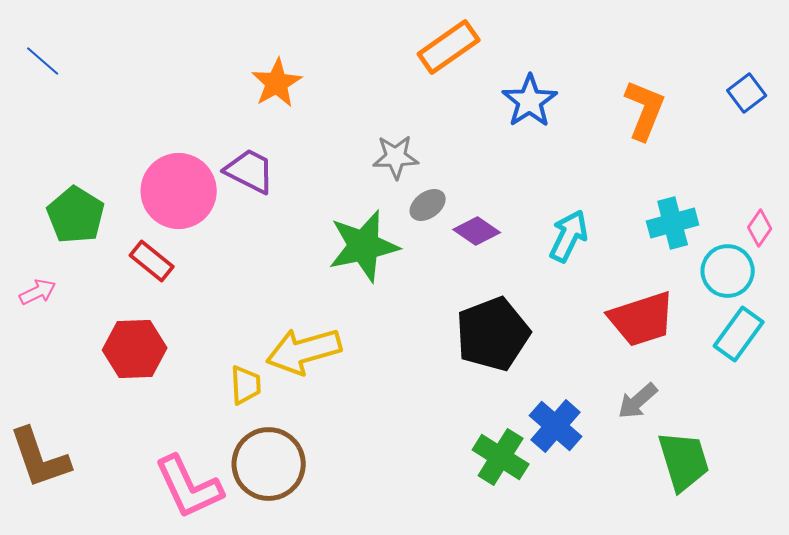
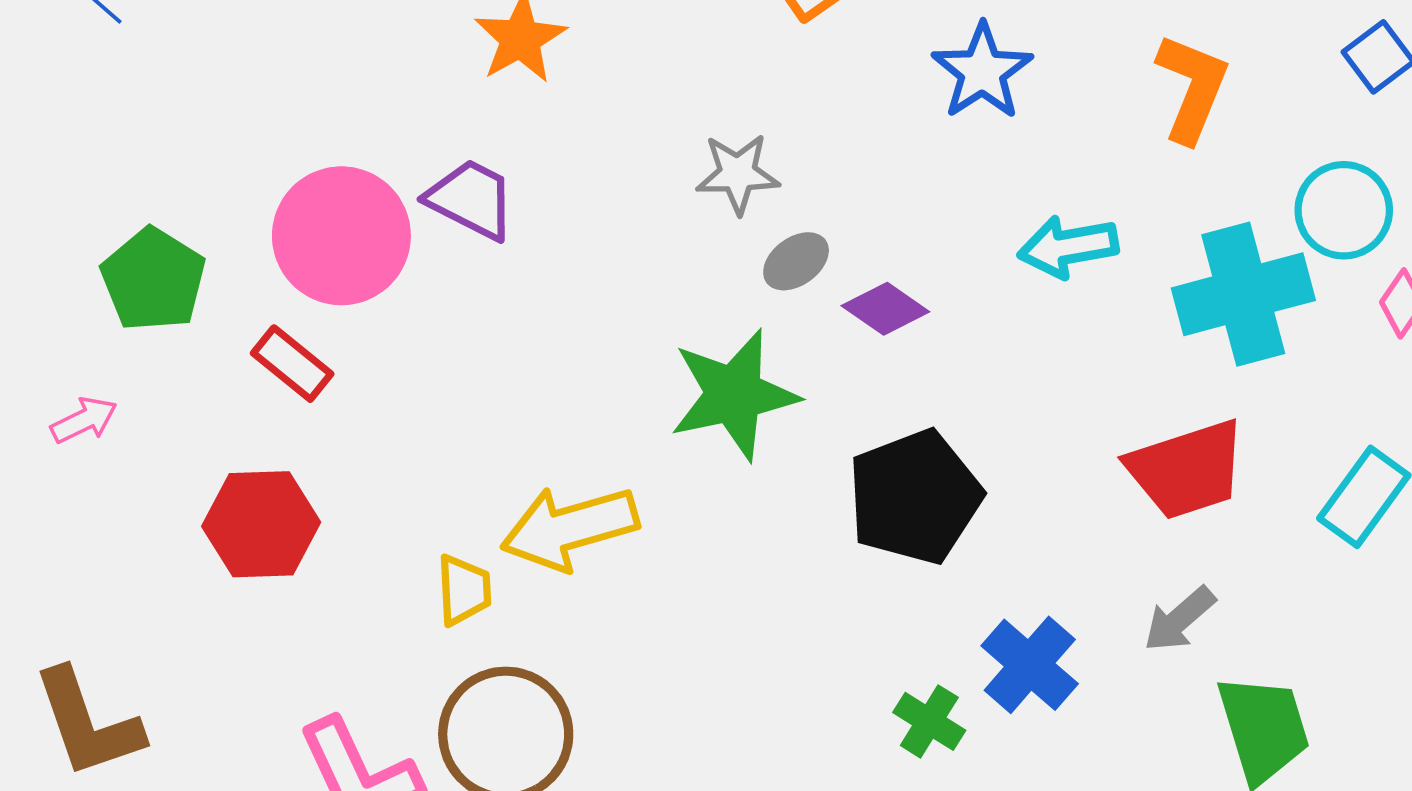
cyan cross: (673, 223) -> (1243, 294), size x1.5
cyan arrow: (569, 236) -> (1068, 247), moved, turned -126
green star: (364, 246) -> (734, 395), moved
cyan circle: (728, 271) -> (1344, 210), moved
green cross: (501, 457) -> (929, 721), size x0.7

